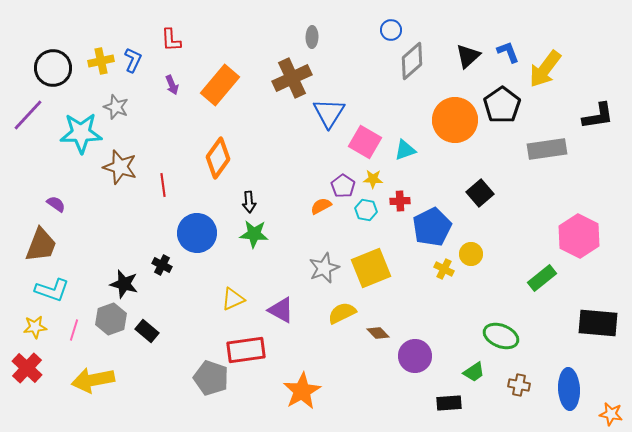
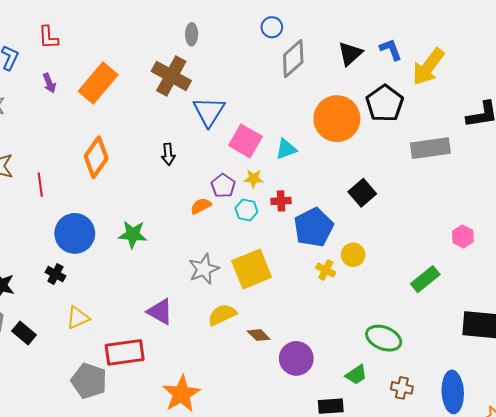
brown cross: (292, 78) -> (171, 76), turned -36
black arrow: (249, 202) -> (168, 154), moved
pink hexagon: (579, 236) -> (463, 236), size x0.5
black cross: (162, 265) -> (55, 274), moved
yellow triangle: (233, 299) -> (78, 318), moved

